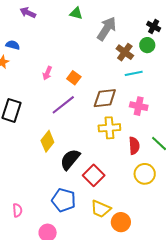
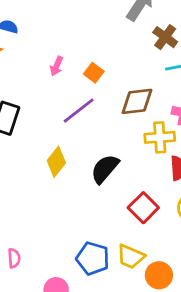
yellow cross: (109, 128) -> (160, 137), moved
black semicircle: (70, 159) -> (105, 169), moved
red square: (94, 175) -> (143, 208), moved
blue pentagon: (64, 200) -> (93, 258), moved

